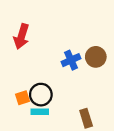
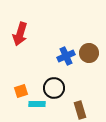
black circle: (41, 95) -> (54, 88), moved

